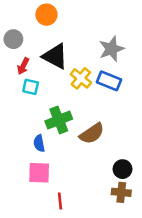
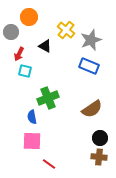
orange circle: (46, 15) -> (29, 17), moved
black triangle: (55, 56) -> (45, 46), size x0.6
yellow cross: (81, 78) -> (66, 30), moved
brown semicircle: (92, 134) -> (92, 109), moved
red line: (60, 201) -> (49, 164), turned -48

